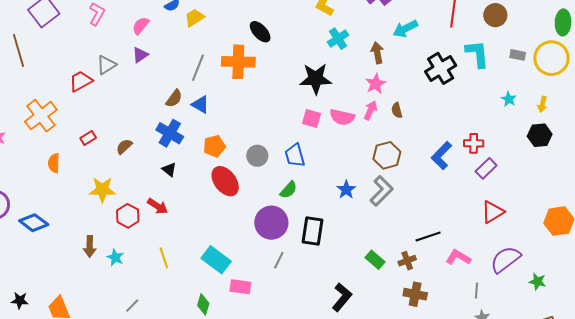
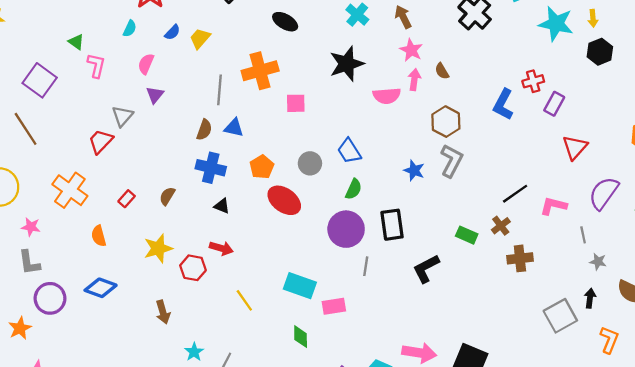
black ellipse: (260, 32) -> (285, 22), moved
cyan star: (509, 99) -> (556, 24), size x2.0
pink square: (312, 119) -> (296, 103), moved
blue diamond: (34, 223) -> (101, 288), moved
cyan star: (115, 257) -> (194, 352), moved, turned 30
black L-shape: (342, 297) -> (426, 269), moved, turned -140

